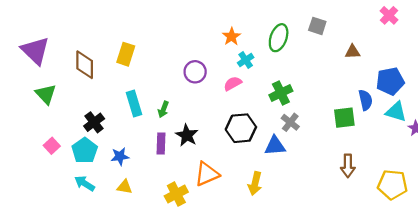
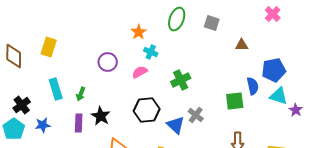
green ellipse: (279, 38) -> (177, 19), moved
cyan cross: (246, 60) -> (151, 52), turned -32
gray cross: (290, 122) -> (196, 115), moved
blue triangle: (275, 146) -> (176, 125), turned 48
blue star: (120, 156) -> (43, 125), moved

